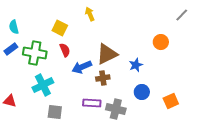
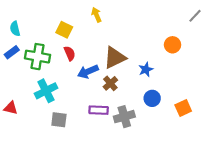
brown cross: (103, 78) -> (110, 83), turned -32
gray cross: (116, 109) -> (124, 117), turned -30

